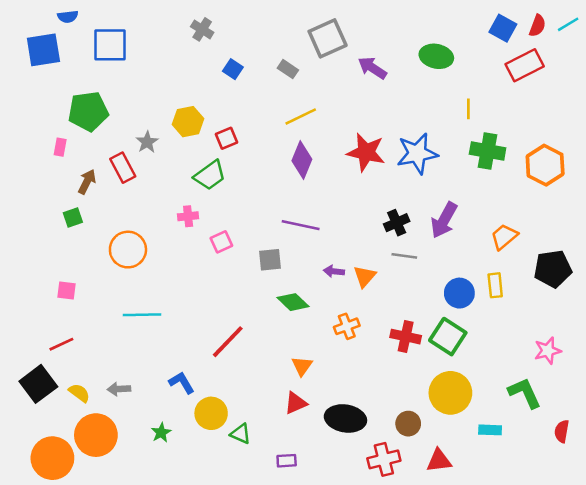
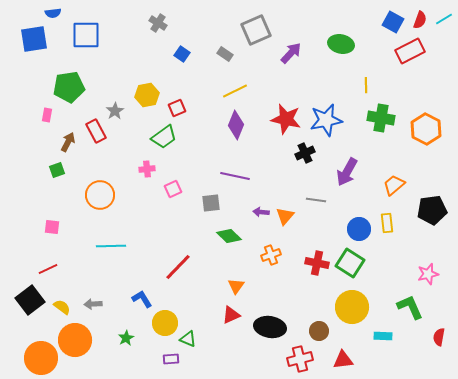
purple arrow: (372, 68) -> (291, 53), turned 100
black cross: (397, 223) -> (305, 153), moved
purple rectangle: (287, 461) -> (171, 359), moved

